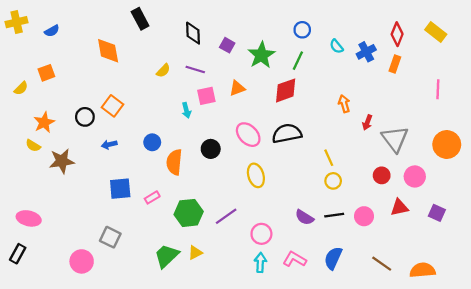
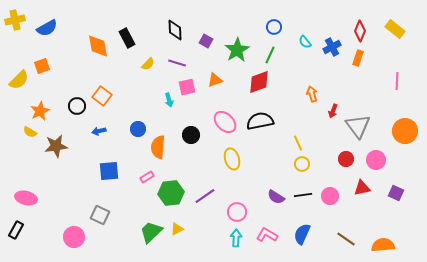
black rectangle: (140, 19) -> (127, 38), moved
blue semicircle: (52, 31) -> (47, 28), size x1.5
yellow semicircle: (21, 88) -> (19, 80), size x1.5
pink rectangle: (152, 197) -> (147, 177), moved

